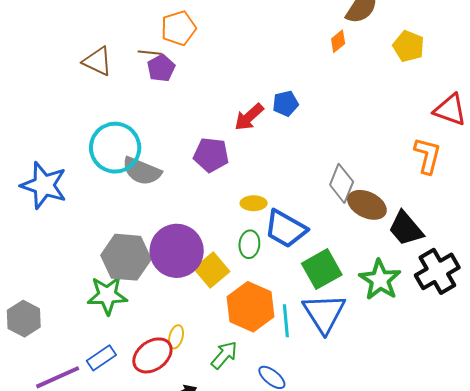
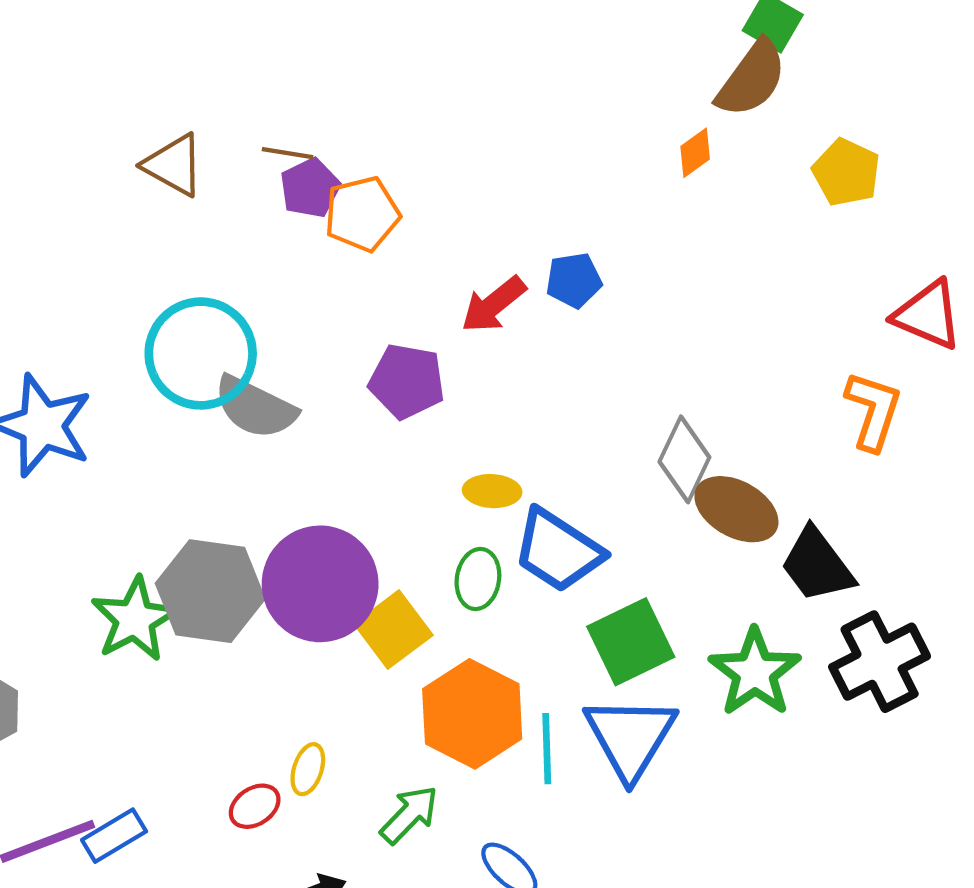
orange pentagon: (179, 28) -> (362, 214), moved
green star: (107, 295) -> (135, 619), moved, turned -30
red ellipse: (152, 355) -> (255, 806), size x0.6
blue rectangle: (101, 358) -> (114, 836), moved

